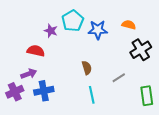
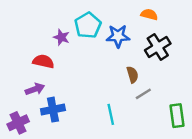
orange semicircle: (129, 25) -> (149, 14), moved
black cross: (141, 50) -> (158, 47), moved
brown semicircle: (87, 68) -> (132, 75), moved
purple cross: (15, 92) -> (18, 123), moved

